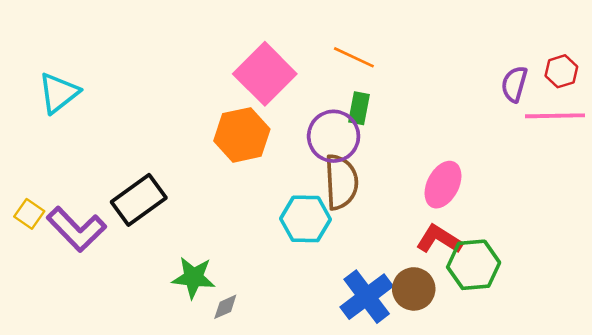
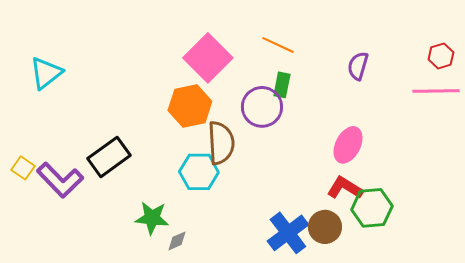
purple semicircle: (514, 84) -> (358, 66), moved
brown semicircle: (341, 182) -> (221, 143), moved
cyan hexagon: (306, 219) -> (199, 172), moved

